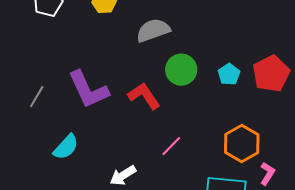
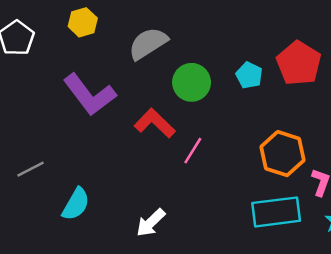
purple L-shape: (88, 90) -> (89, 95), moved
gray line: (37, 97) -> (31, 169), moved, turned 45
pink line: (171, 146) -> (193, 151), moved

